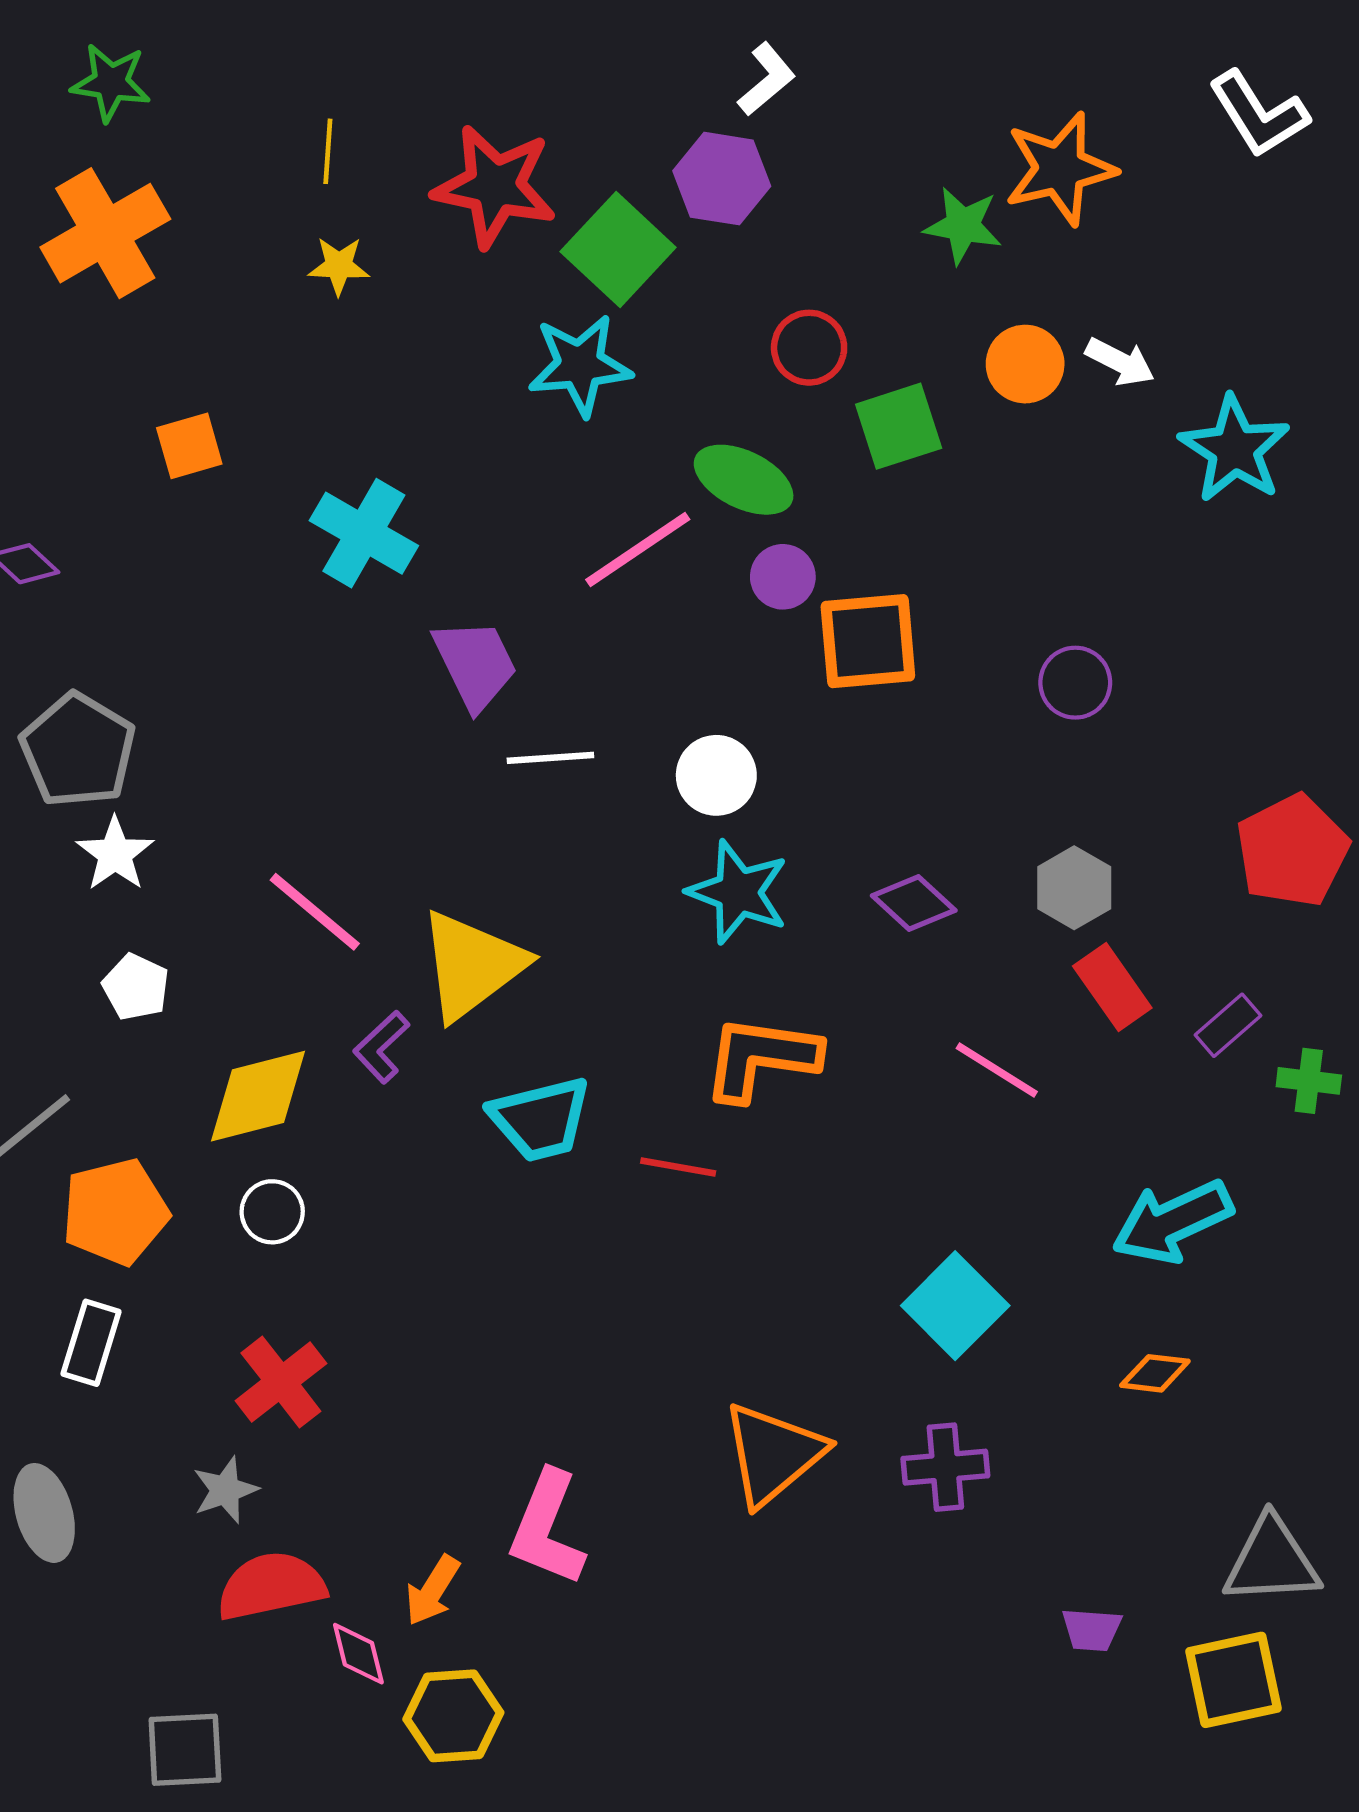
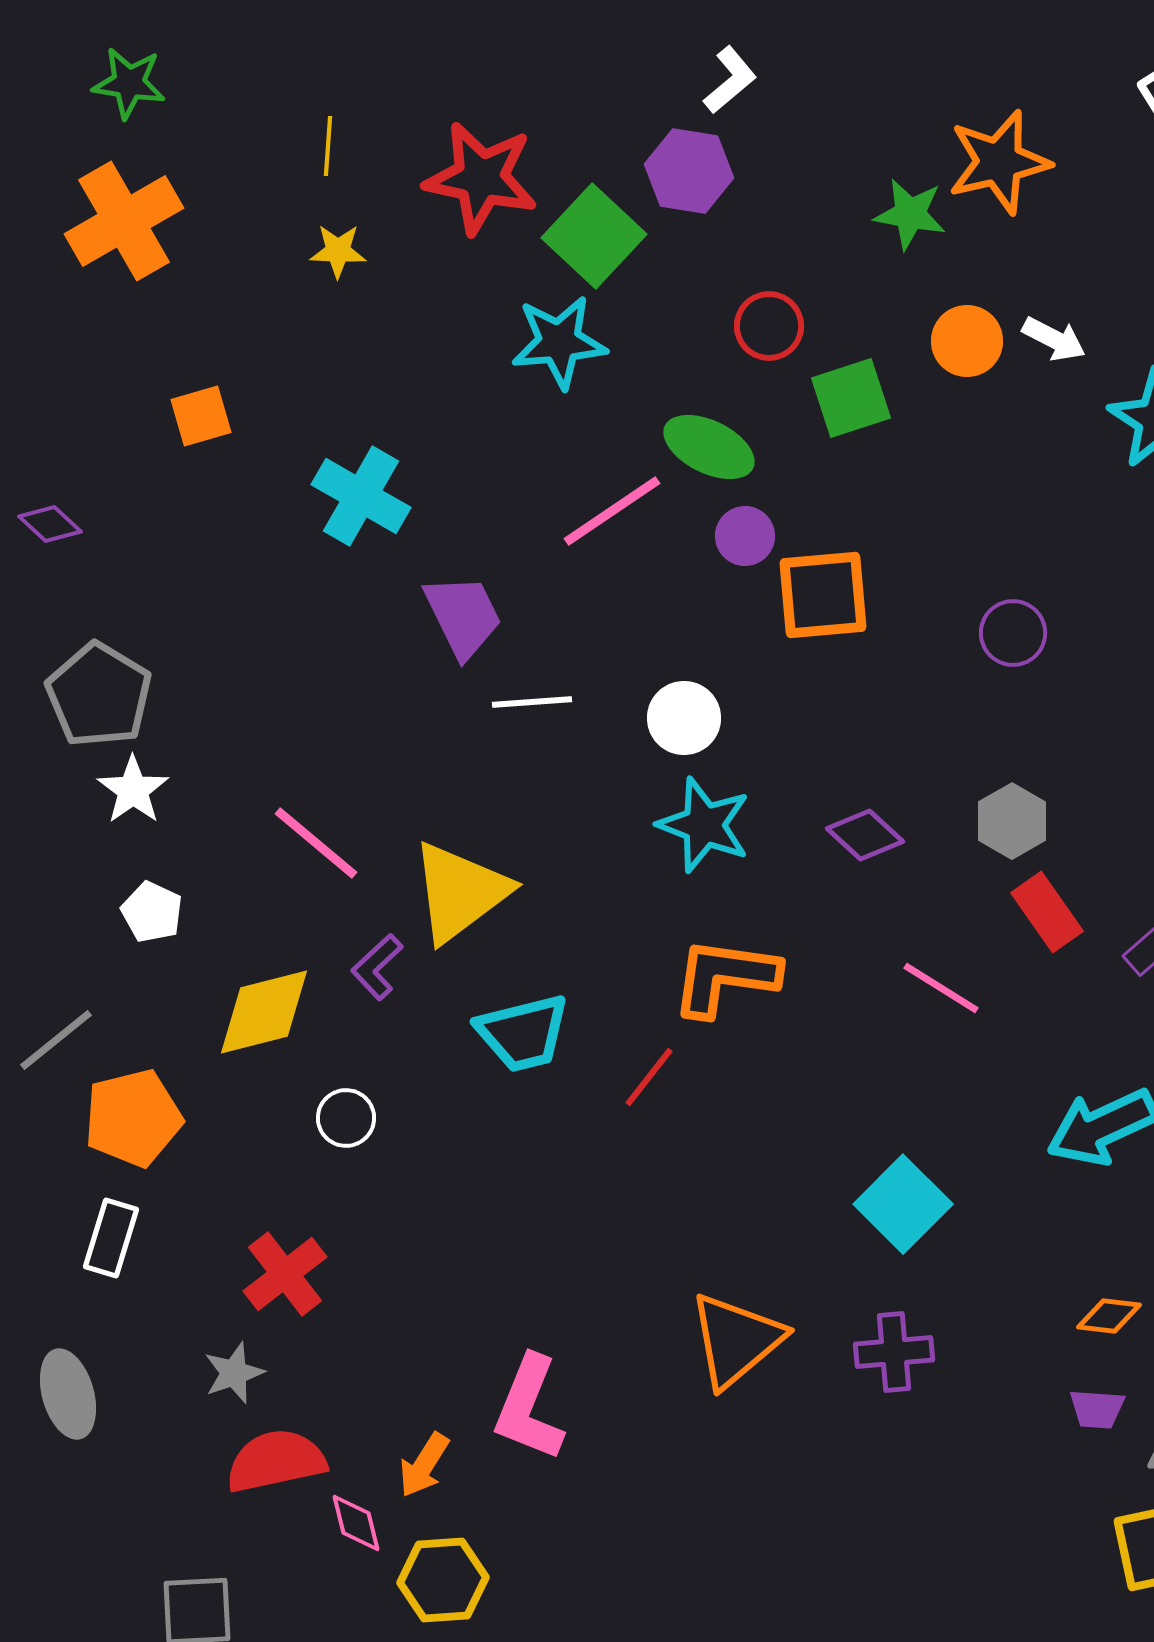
red line: (678, 1167) -> (649, 1077), turned -62
white circle: (272, 1212) -> (346, 1118), moved
orange diamond: (1155, 1373) -> (1109, 1316), moved
purple trapezoid: (1092, 1630) -> (1097, 1409), moved

